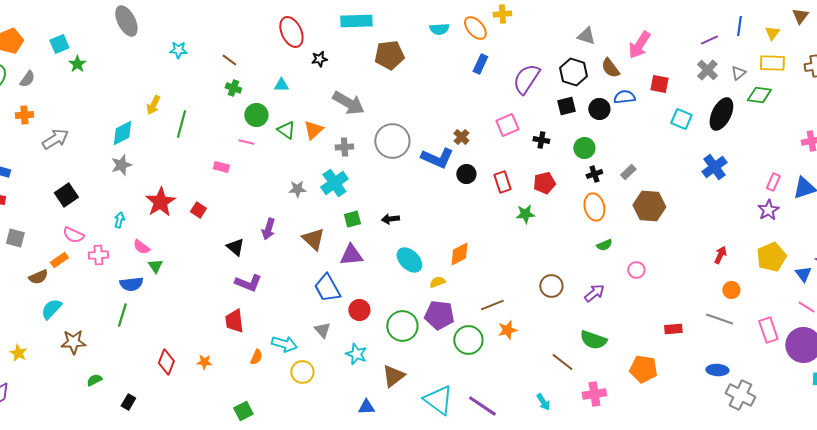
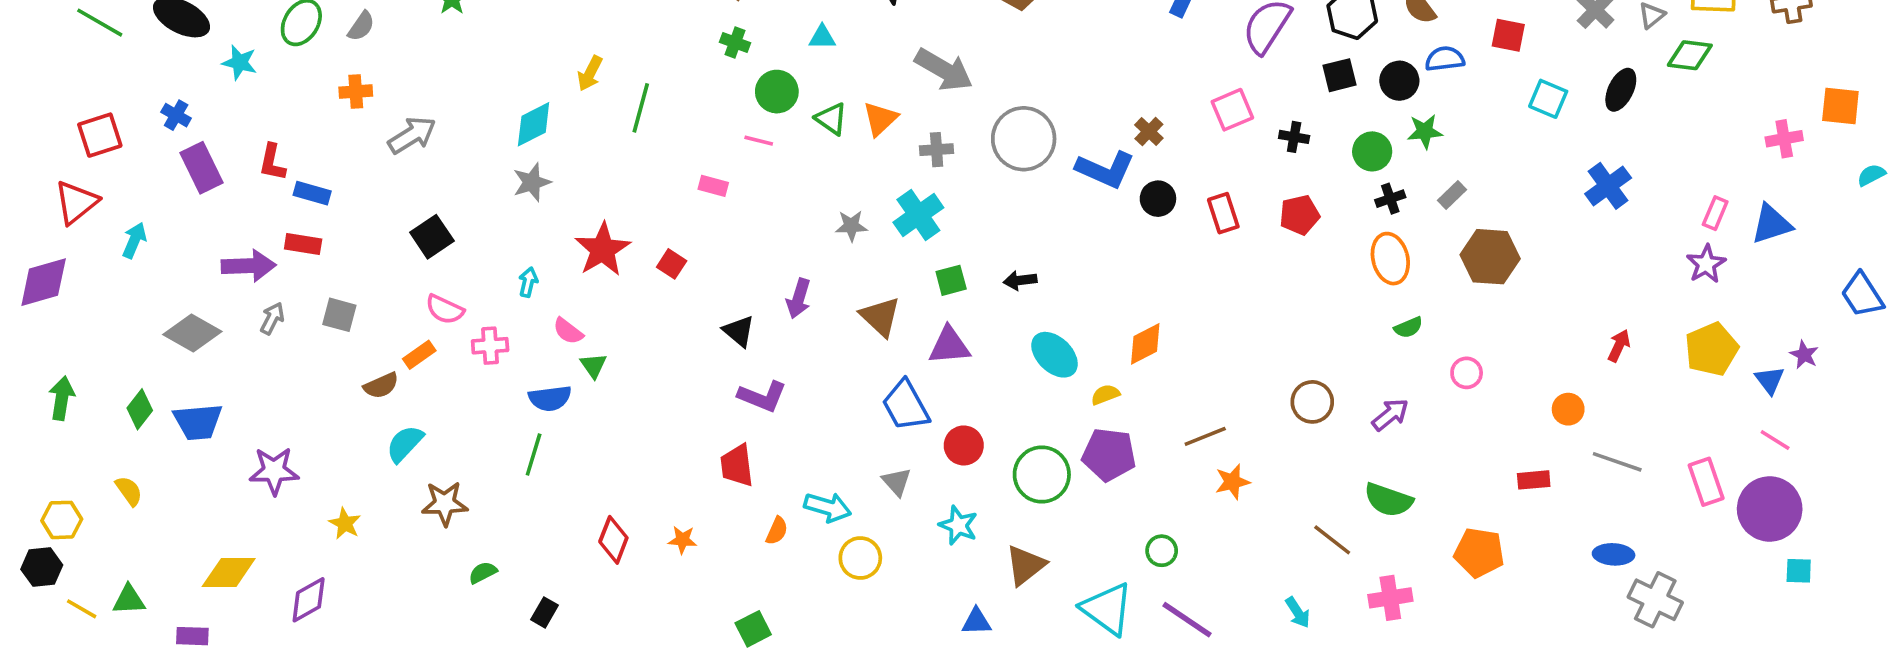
black ellipse: (721, 114) -> (1621, 90), size x0.7
green star: (525, 214) -> (1425, 131), moved
orange circle: (731, 290) -> (1568, 409), moved
green circle: (468, 340) -> (1162, 551), moved, size x0.6

